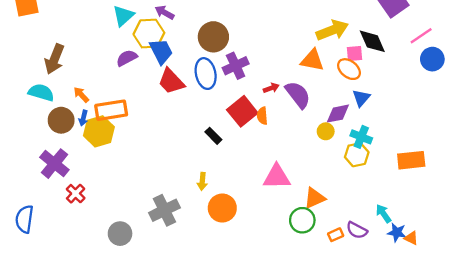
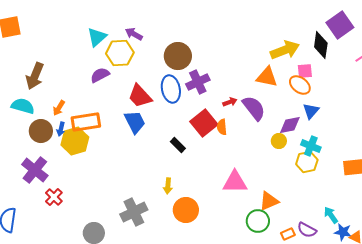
black diamond: (372, 41) -> (321, 45), moved, turned 32
blue trapezoid: (161, 51) -> (135, 122), moved
orange arrow: (81, 95) -> (59, 108), turned -105

